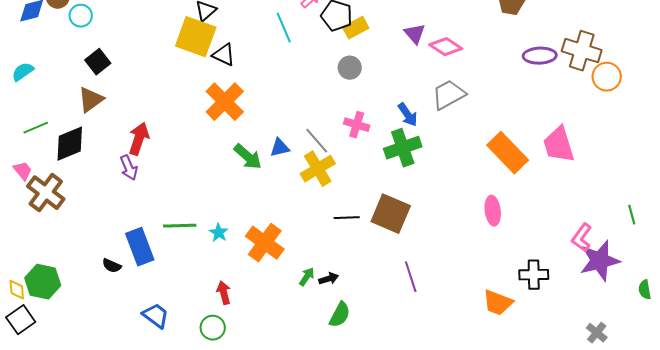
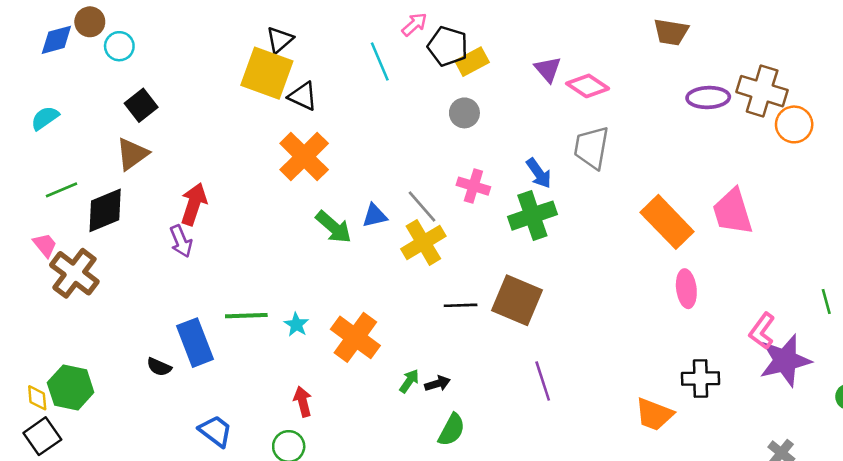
gray trapezoid: (449, 95) -> (591, 148), turned -51
pink ellipse: (493, 211) -> (686, 289), moved

